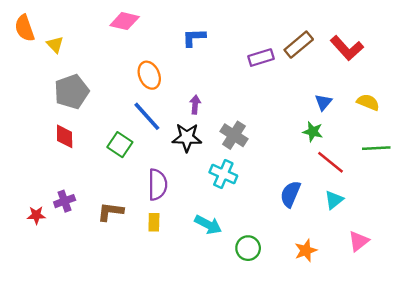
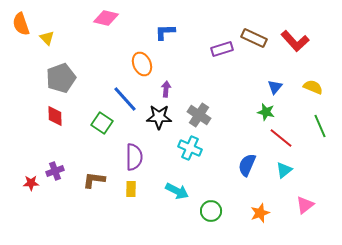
brown rectangle: (299, 45) -> (254, 38), turned 65
orange ellipse: (149, 75) -> (142, 64), moved
green line: (376, 148) -> (320, 126), turned 70

